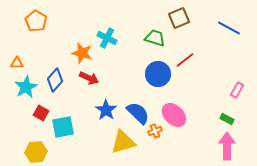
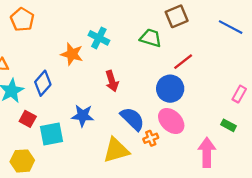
blue circle: (158, 74) -> (170, 89), moved
red arrow: (89, 78) -> (112, 81), moved, turned 48
blue star: (106, 110) -> (83, 116), moved, turned -30
pink arrow: (227, 146) -> (207, 152), moved

